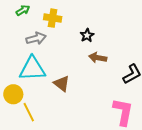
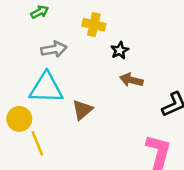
yellow cross: (53, 18) -> (94, 25), moved
brown triangle: (62, 84) -> (82, 110), turned 36

